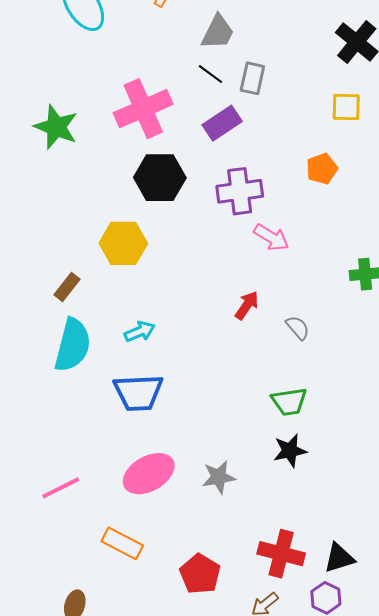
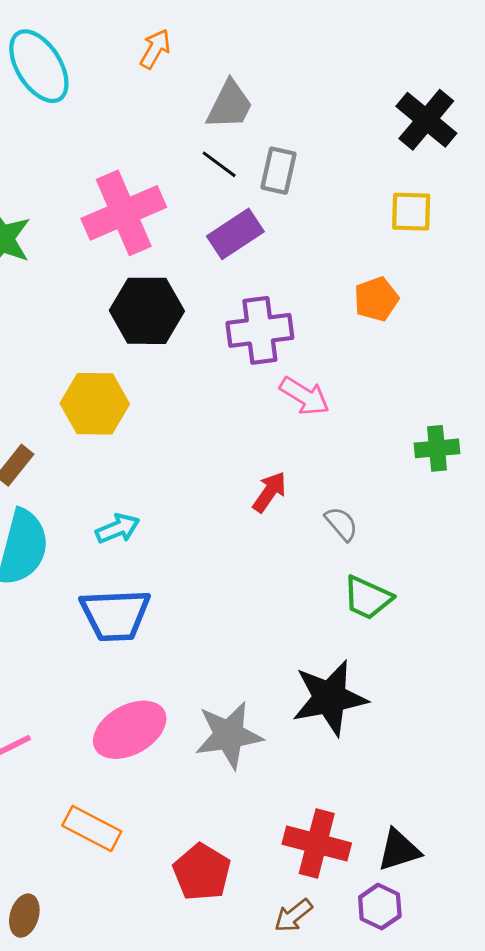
green trapezoid: (289, 402) -> (367, 598), moved, turned 33
black star: (290, 451) -> (330, 698), size x1.6
gray star: (219, 477) -> (229, 735), size x1.4

